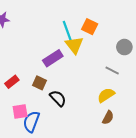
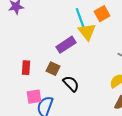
orange square: (90, 27) -> (102, 14), turned 35
red rectangle: (12, 82) -> (26, 68), turned -48

